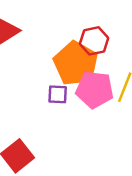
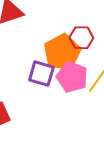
purple square: (58, 94) -> (41, 74), size x1.5

